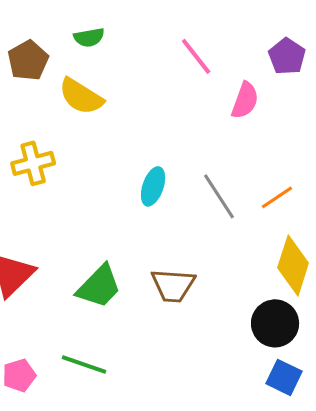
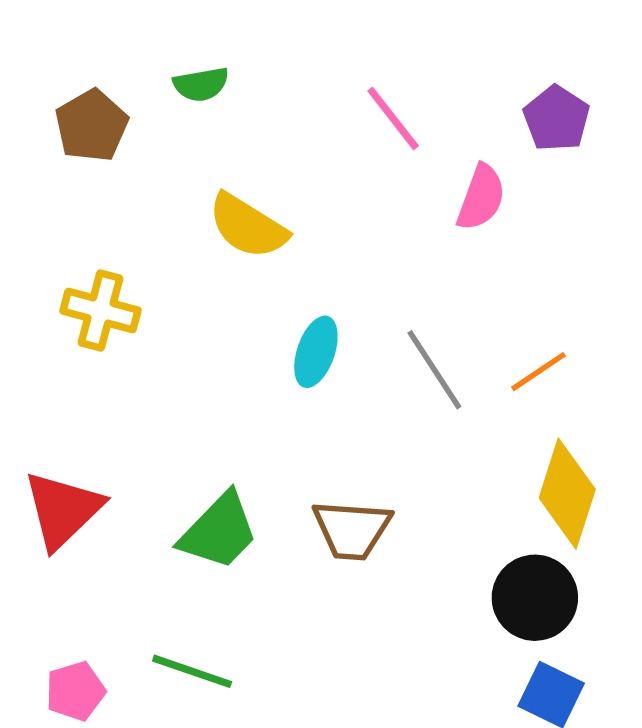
yellow semicircle: (81, 96) -> (248, 226), moved
yellow cross: (33, 163) -> (101, 311), turned 30

